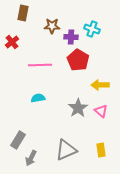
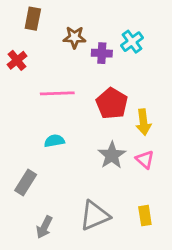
cyan cross: (92, 29) -> (132, 42), turned 35
red pentagon: (78, 60) -> (112, 103), moved
yellow arrow: (100, 85) -> (143, 122), turned -96
gray rectangle: (18, 140) -> (26, 182), moved

